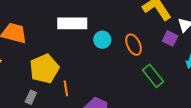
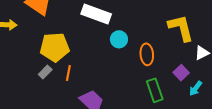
purple square: (170, 38) -> (181, 73), moved
gray rectangle: (31, 97) -> (45, 72), moved

